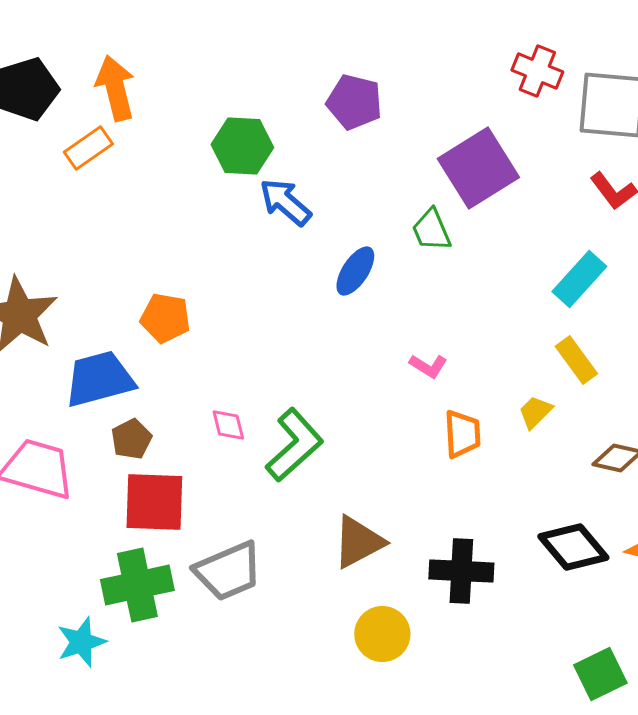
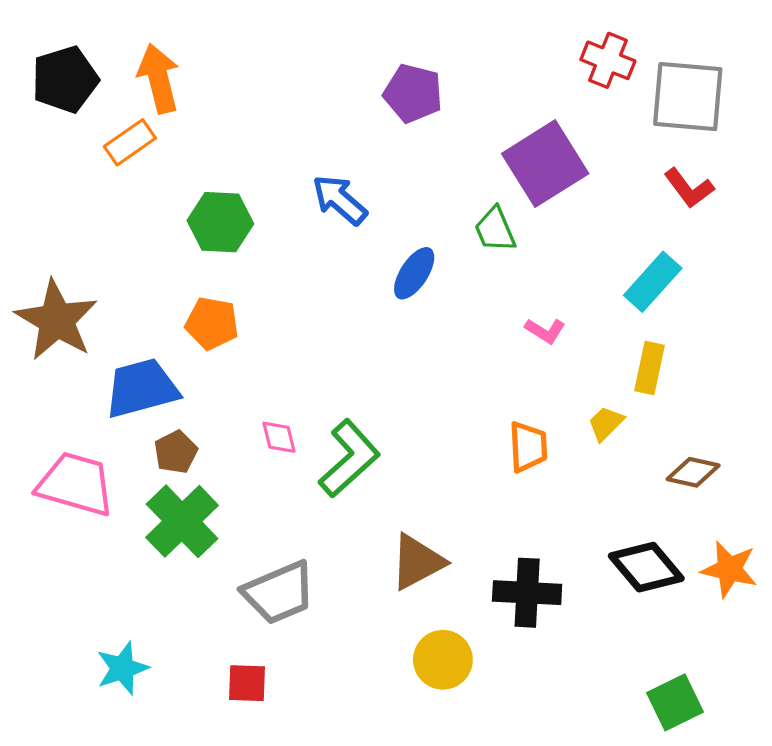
green hexagon: (242, 146) -> (220, 222), moved
yellow rectangle: (576, 360) -> (649, 368), turned 48
pink L-shape: (428, 366) -> (545, 331), moved
red square: (154, 502) -> (247, 683), moved, size x0.6
green cross: (137, 585) -> (182, 521), moved, turned -32

